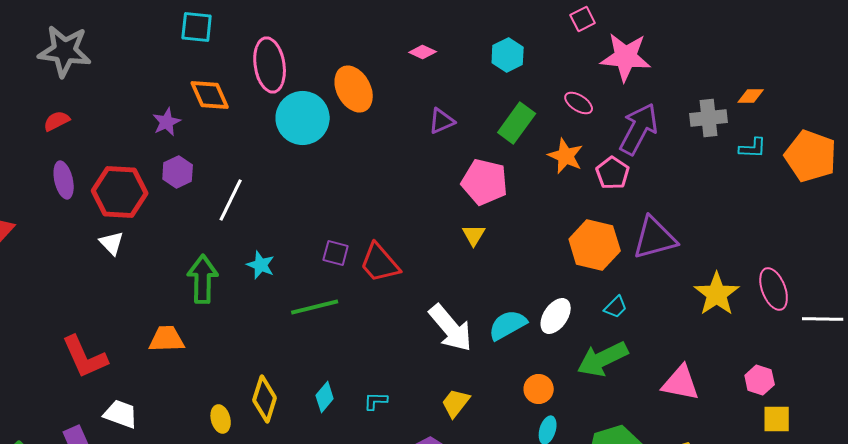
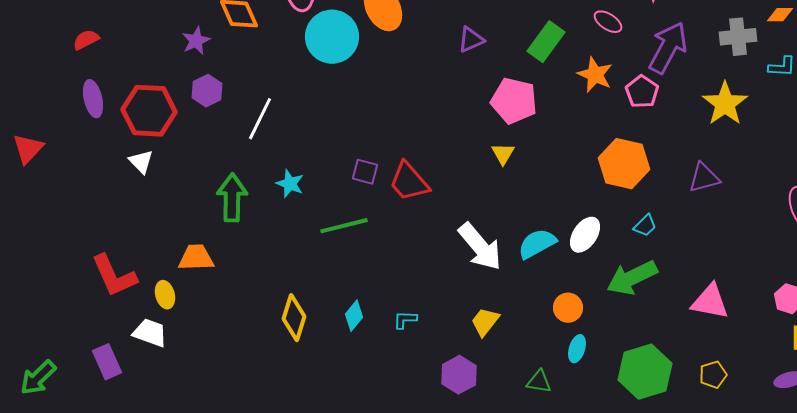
purple triangle: (655, 238) -> (704, 178), moved, size x0.7
yellow star: (717, 294) -> (725, 104), moved
yellow ellipse: (221, 419) -> (165, 295), moved

